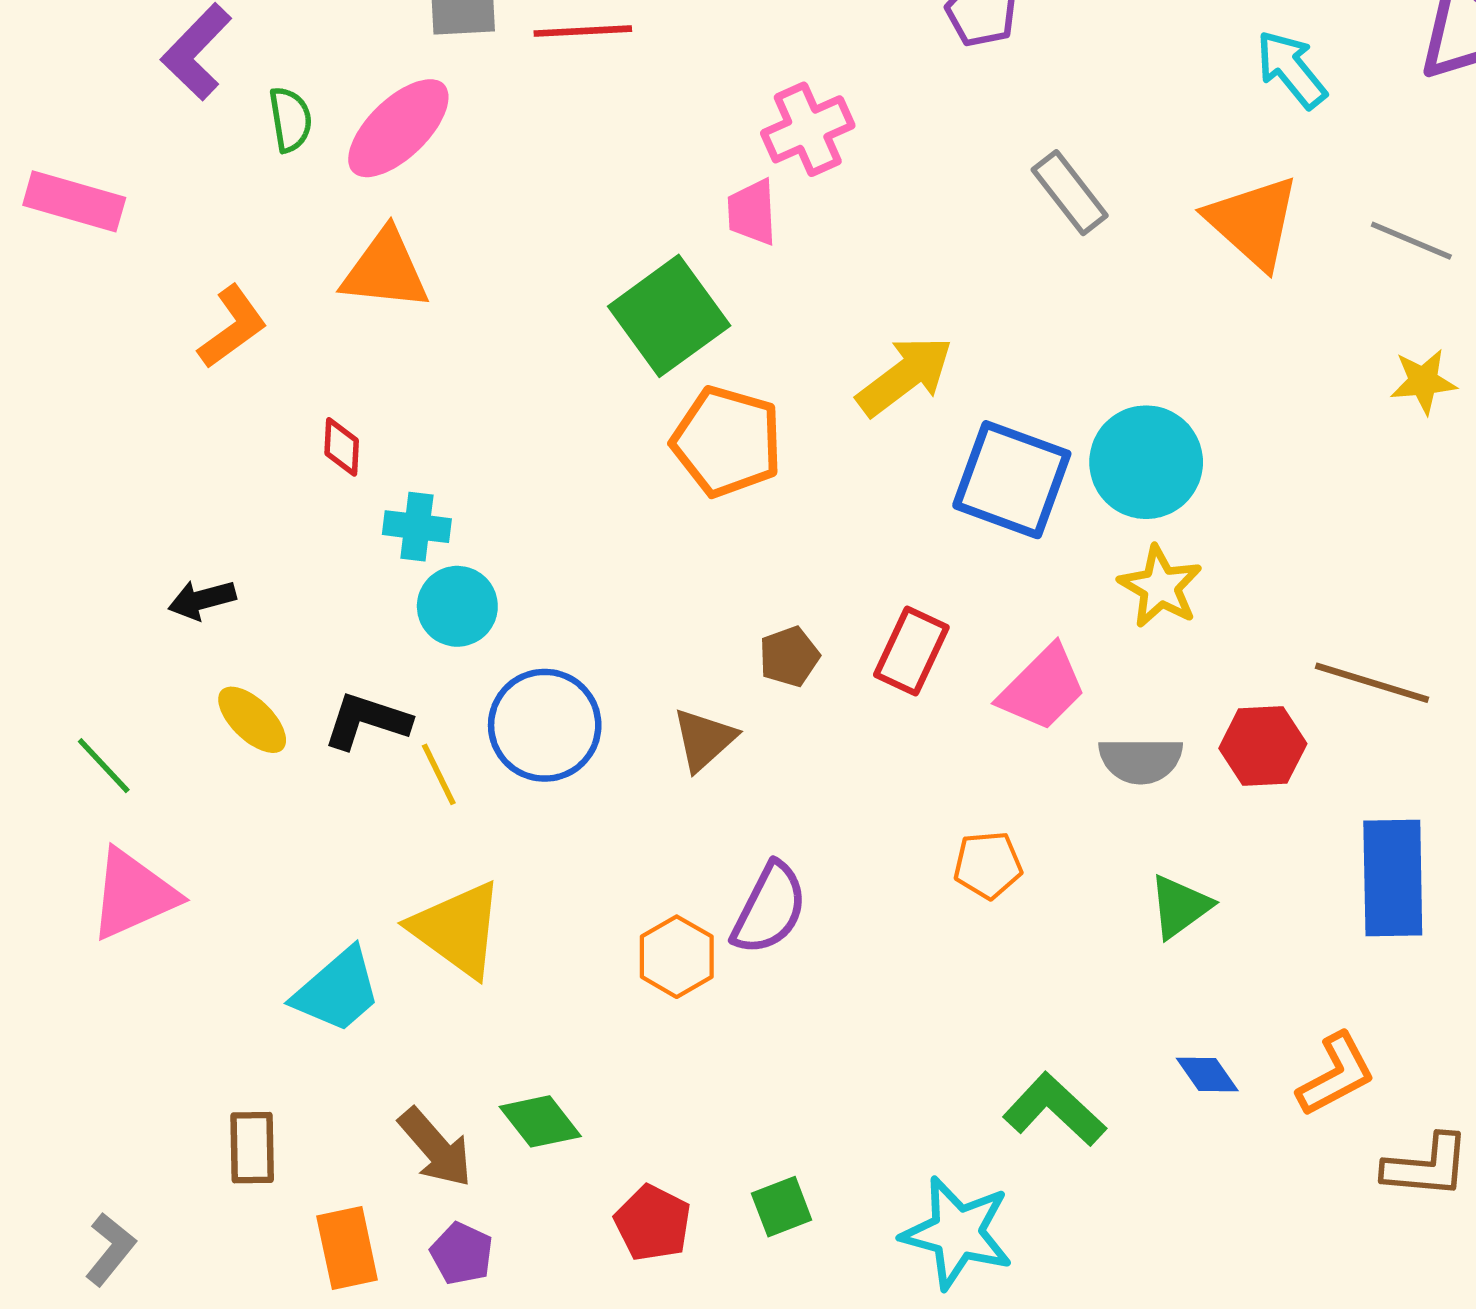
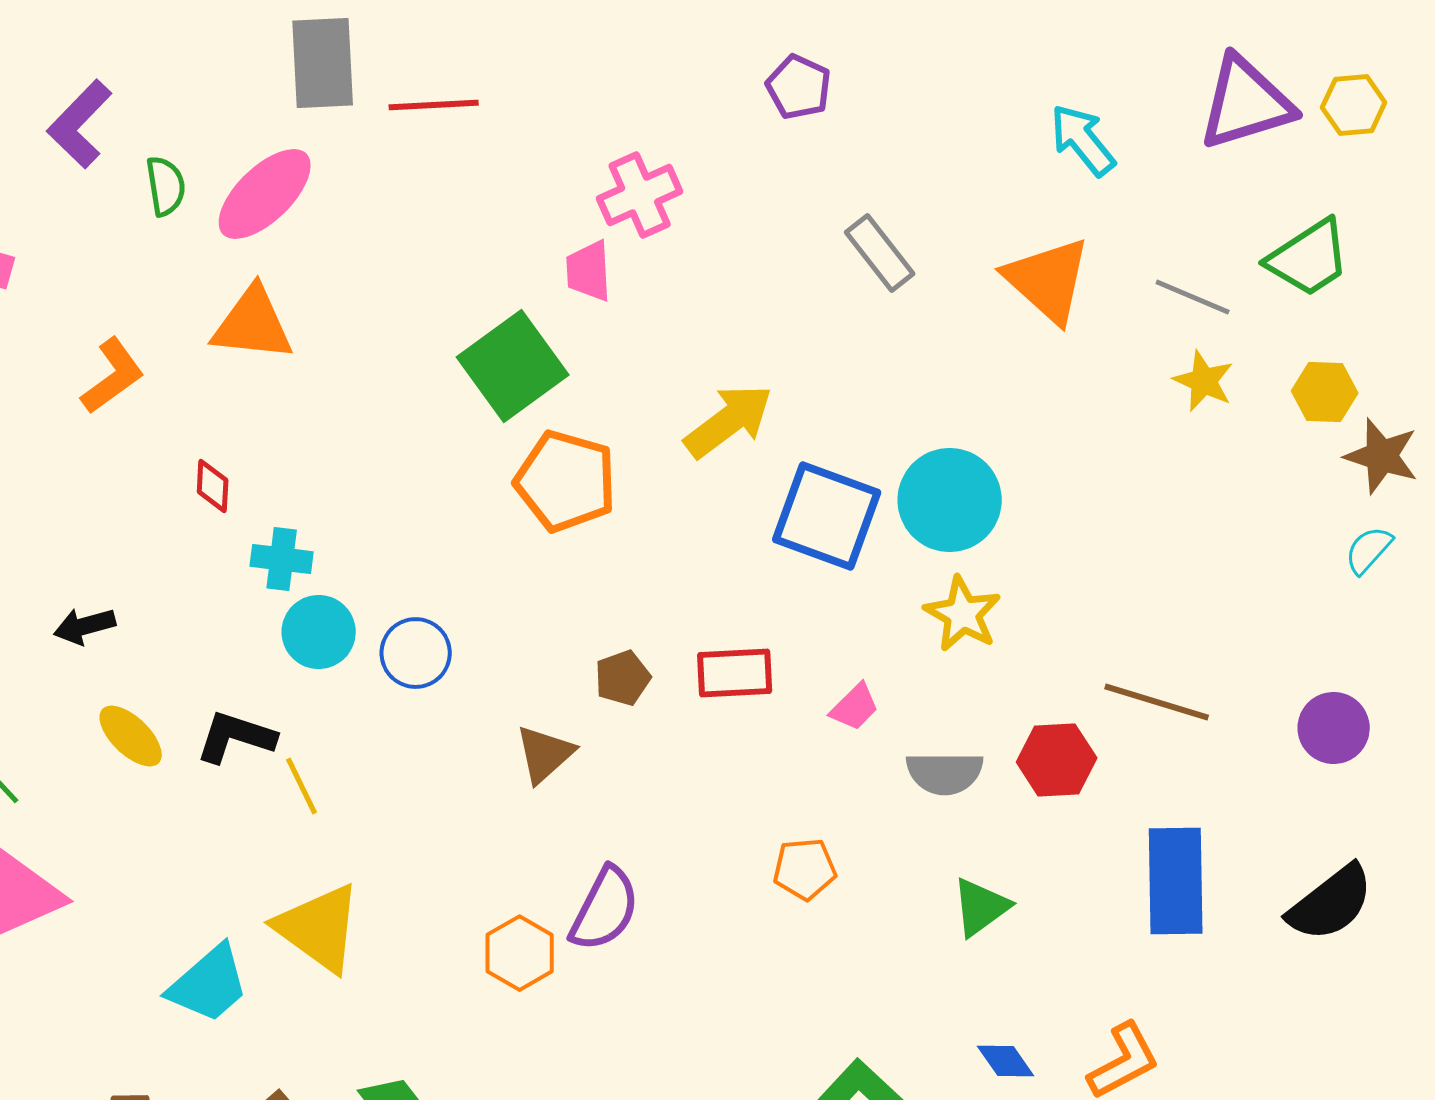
yellow star: (1423, 381) -> (1204, 381), moved, turned 30
red rectangle: (911, 651) -> (735, 673), turned 62
pink trapezoid: (1042, 688) -> (855, 707), size x0.6
blue circle: (545, 725) -> (416, 653), moved, size x0.7

